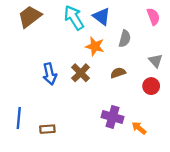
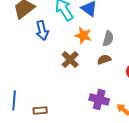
gray semicircle: (125, 39) -> (108, 38), moved
blue arrow: (50, 74) -> (42, 30), moved

